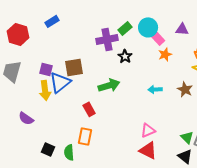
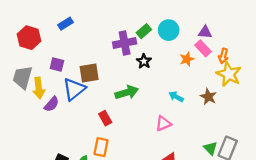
pink rectangle: (157, 37) -> (203, 48), moved
purple square: (46, 69) -> (57, 64), moved
cyan arrow: (155, 89) -> (176, 97), turned 32
yellow arrow: (45, 90) -> (39, 88), moved
purple semicircle: (26, 118) -> (52, 104), moved, turned -84
pink triangle: (148, 130) -> (163, 124), moved

